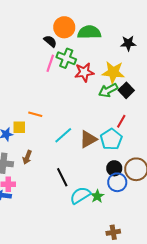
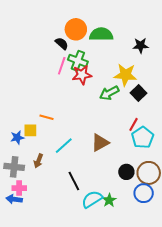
red star: (84, 72) -> (82, 75), moved
green arrow: (108, 90) -> (109, 93), moved
cyan line: (63, 135) -> (64, 146), moved
cyan pentagon: (111, 139) -> (143, 138), moved
blue circle: (117, 182) -> (144, 193), moved

